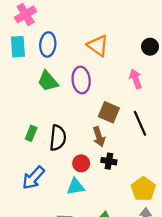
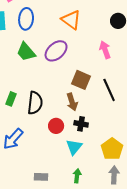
purple ellipse: (81, 80) -> (56, 51), turned 55
cyan triangle: (76, 187) -> (74, 147), moved, turned -42

